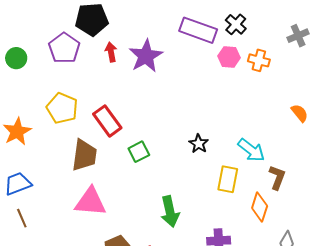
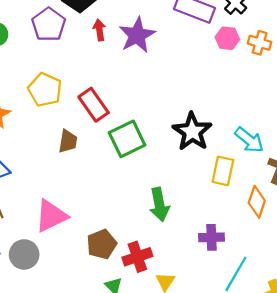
black star: (199, 144) -> (192, 132), size x1.8
green square: (139, 152) -> (127, 139), size x1.6
brown trapezoid: (84, 155) -> (68, 141), size x0.7
pink triangle: (90, 202) -> (51, 216), moved, turned -32

